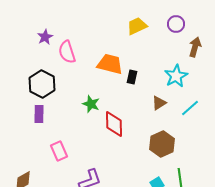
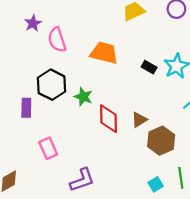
black rectangle: (132, 77) -> (149, 67), moved, turned -72
black hexagon: (42, 84) -> (51, 85), moved
brown triangle: (159, 103) -> (139, 120), moved

